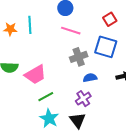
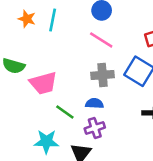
blue semicircle: (90, 78) -> (94, 103), moved
green line: (46, 97) -> (65, 112), moved, turned 49
cyan star: (49, 118) -> (46, 142), turned 30

